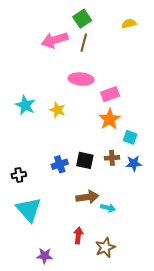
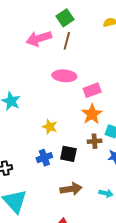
yellow star: (58, 110) -> (50, 127), moved
brown cross: (112, 158) -> (95, 141), moved
cyan arrow: (108, 208) -> (106, 193), moved

